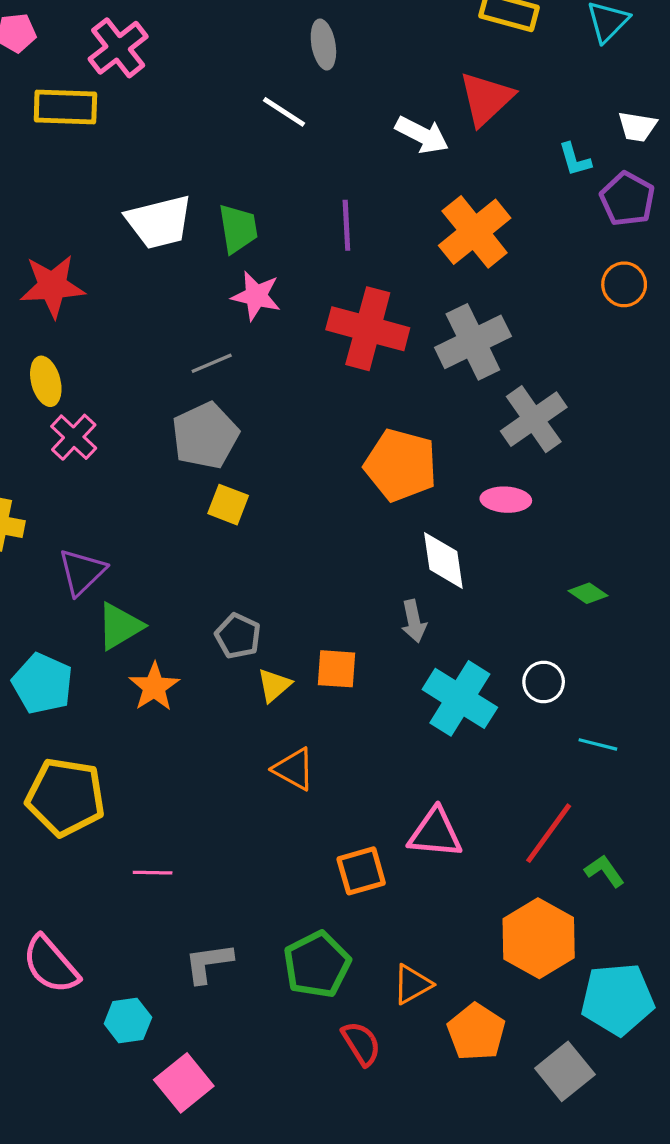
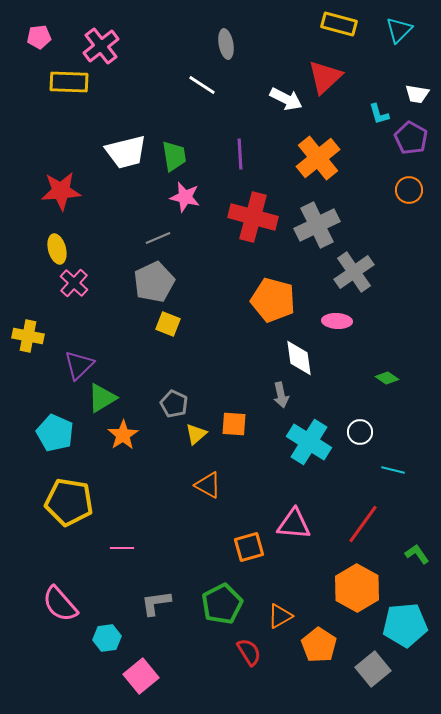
green L-shape: (604, 871) -> (417, 554), moved

